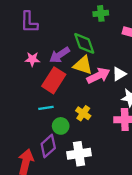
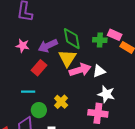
green cross: (101, 13) -> (100, 40), moved
yellow triangle: (83, 65) -> (67, 58), turned 36
red rectangle: (54, 80) -> (39, 68), size x0.7

